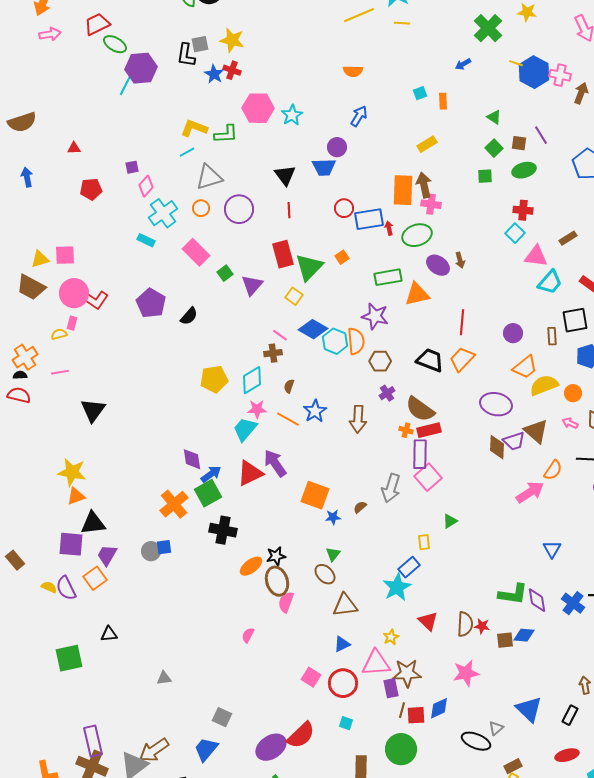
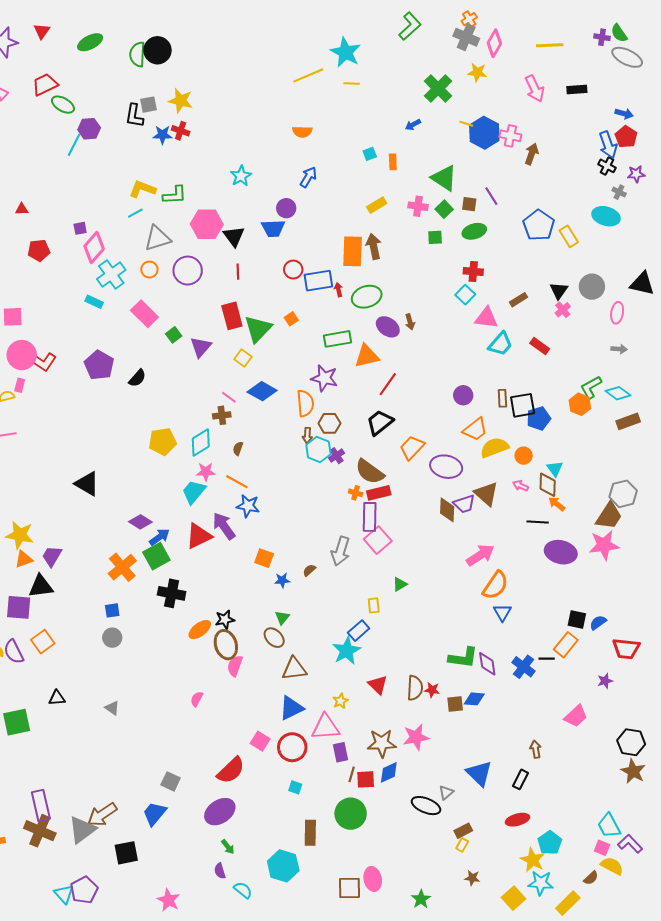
purple hexagon: (141, 68) -> (89, 129), size x0.7
blue star: (214, 74) -> (162, 135), turned -30
pink hexagon: (258, 108) -> (207, 224), moved
green triangle: (494, 117) -> (444, 178), size x1.8
pink diamond: (146, 186) -> (94, 247), size x1.4
pink cross: (431, 204) -> (418, 206), moved
black square: (575, 320) -> (523, 405), moved
red line: (462, 322) -> (388, 384), moved, turned 30
cyan hexagon: (335, 341) -> (318, 450), moved
orange trapezoid: (462, 359) -> (412, 448), moved
black trapezoid: (430, 360) -> (380, 422), turned -60
black triangle: (93, 410) -> (87, 484), moved, turned -36
blue star: (315, 411) -> (248, 506), moved, turned -30
brown arrow: (358, 419) -> (307, 435), moved, size x0.6
purple diamond: (192, 459) -> (140, 522), turned -50
orange semicircle: (553, 470) -> (495, 585), moved, size x1.4
orange square: (315, 495) -> (264, 558), size x0.7
gray circle: (151, 551) -> (112, 638), moved
purple trapezoid: (107, 555) -> (52, 556), moved
blue triangle: (342, 644) -> (291, 708), size x1.5
brown star: (407, 673) -> (382, 743), moved
gray triangle: (164, 678) -> (112, 708), moved, turned 42
red semicircle: (301, 735) -> (231, 770), moved

